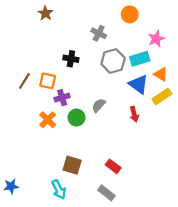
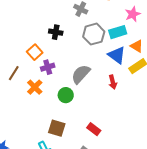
brown line: (24, 81) -> (14, 73), moved
orange square: (48, 81) -> (35, 52), turned 35
gray semicircle: (99, 105) -> (81, 74), size x1.5
green circle: (76, 118) -> (66, 95), moved

